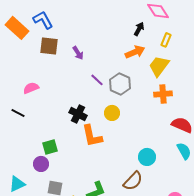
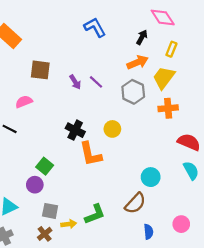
blue L-shape: (43, 20) -> (95, 27), moved
brown square: (49, 46) -> (40, 70), moved
purple arrow: (78, 53) -> (75, 82), moved
purple line: (97, 80) -> (96, 82), moved
gray hexagon: (120, 84) -> (133, 92), moved
green square: (50, 147) -> (45, 166), turned -35

